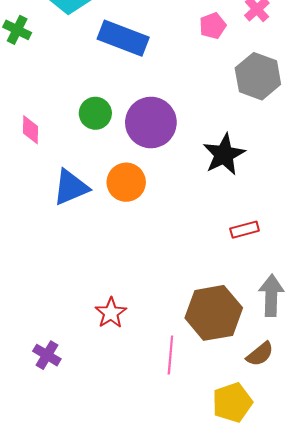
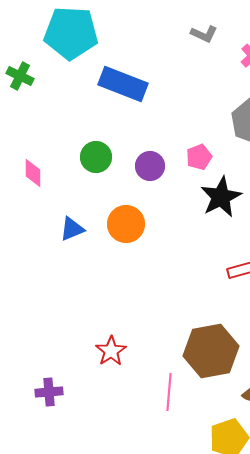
pink pentagon: (213, 26) -> (199, 157), moved
purple circle: (151, 123) -> (150, 166), size x0.6
blue triangle: (71, 187) -> (72, 229), size x0.7
purple cross: (47, 355) -> (49, 392), turned -36

